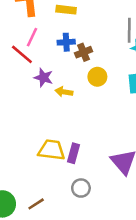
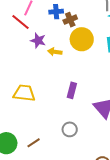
yellow circle: (97, 77) -> (82, 39), size x1.5
yellow trapezoid: (52, 150) -> (24, 93), moved
purple rectangle: (74, 153) -> (72, 90), moved

